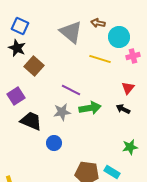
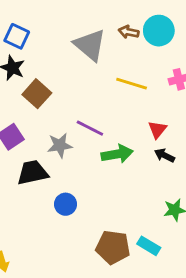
cyan circle: (119, 37) -> (159, 31), moved
red triangle: (128, 88) -> (157, 130), moved
gray star: (62, 112) -> (60, 145), moved
black trapezoid: (31, 121) -> (33, 173), turned -35

